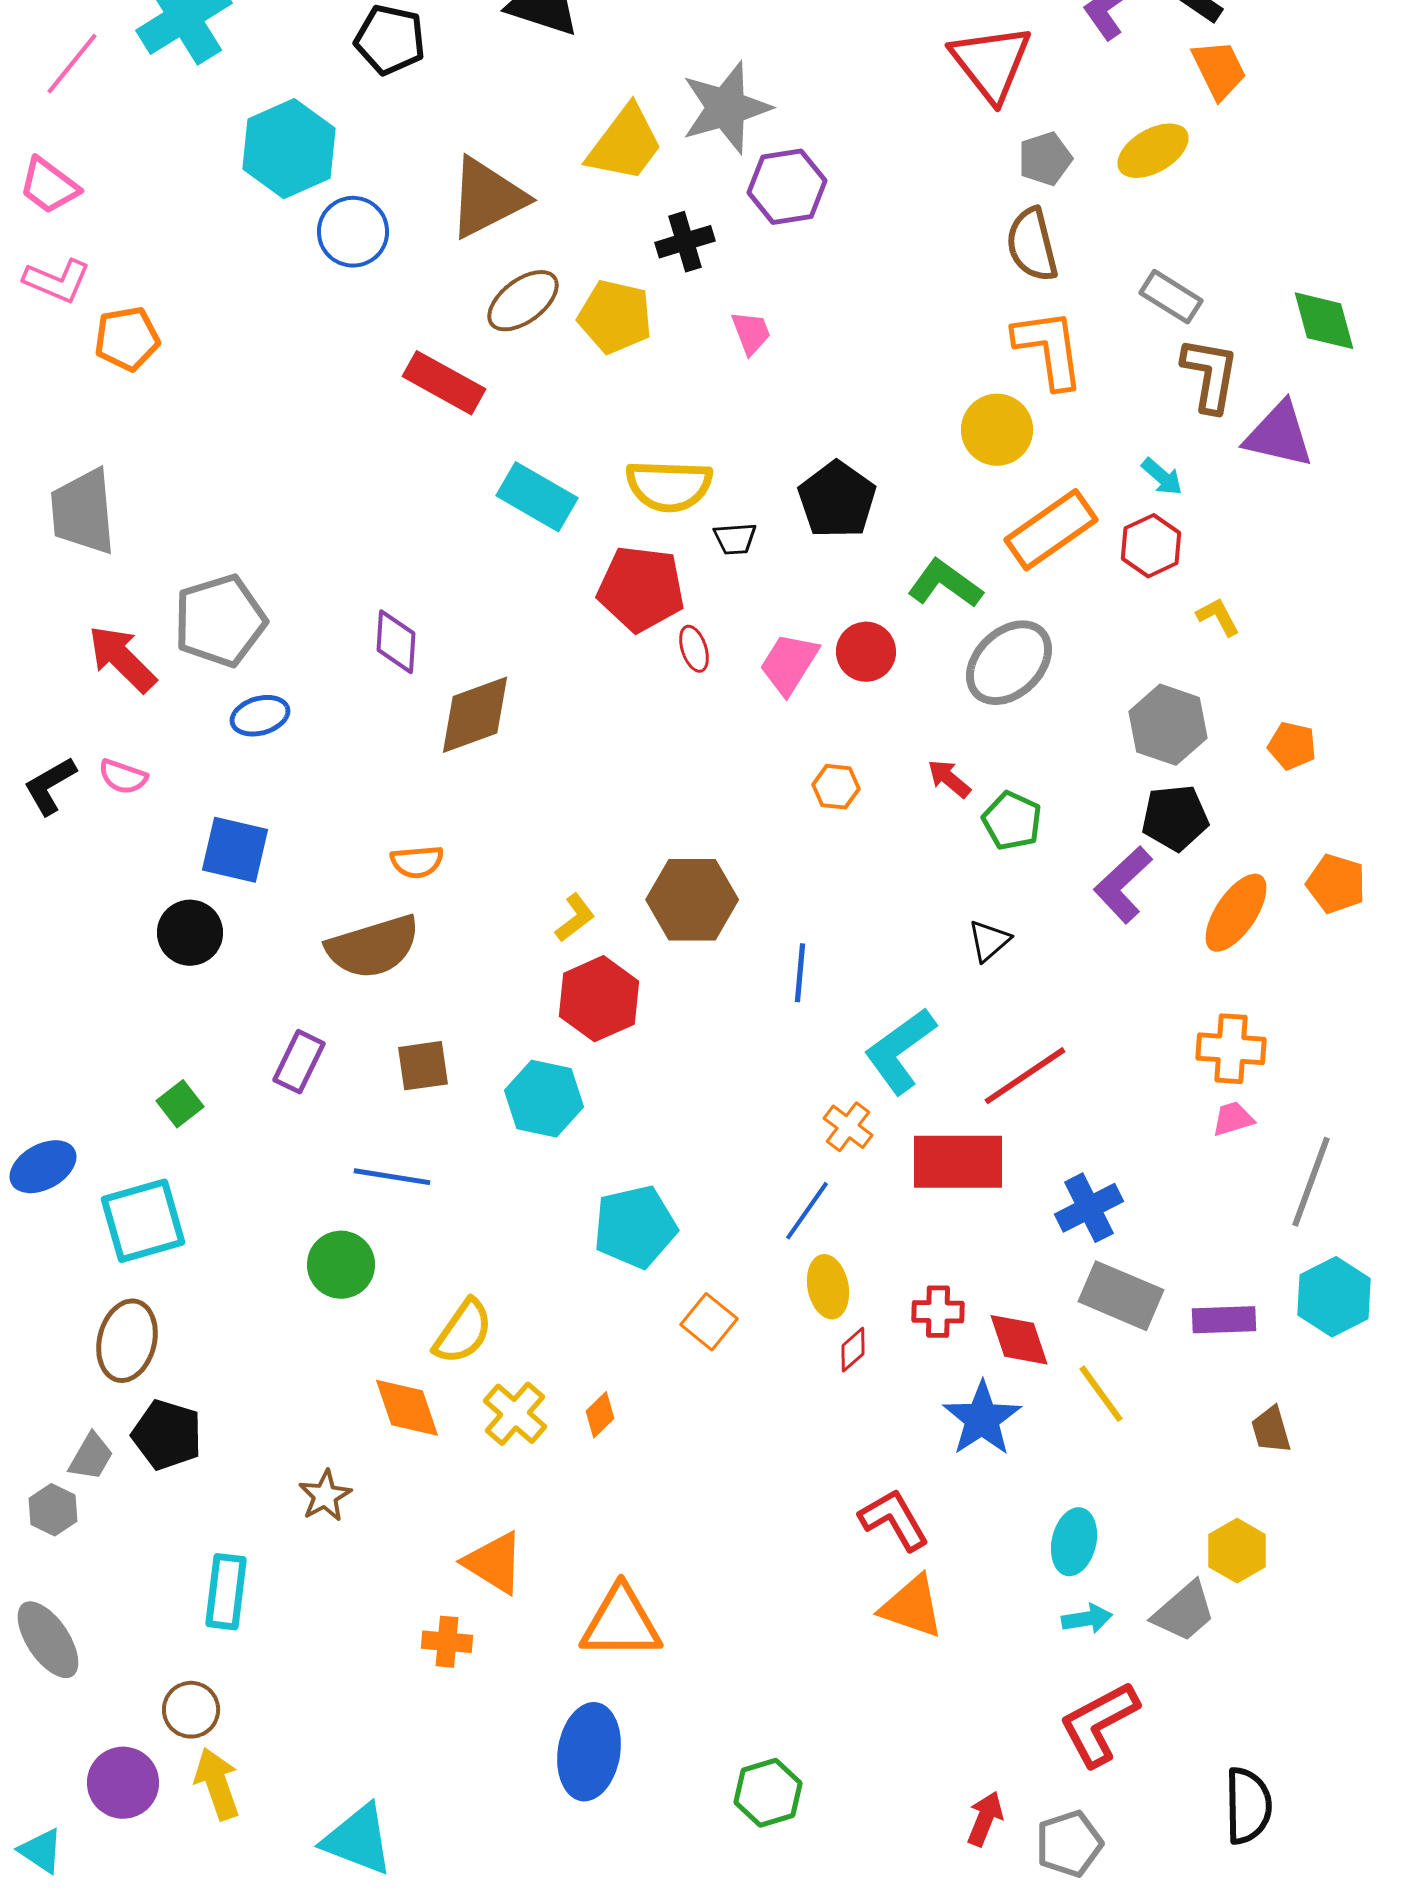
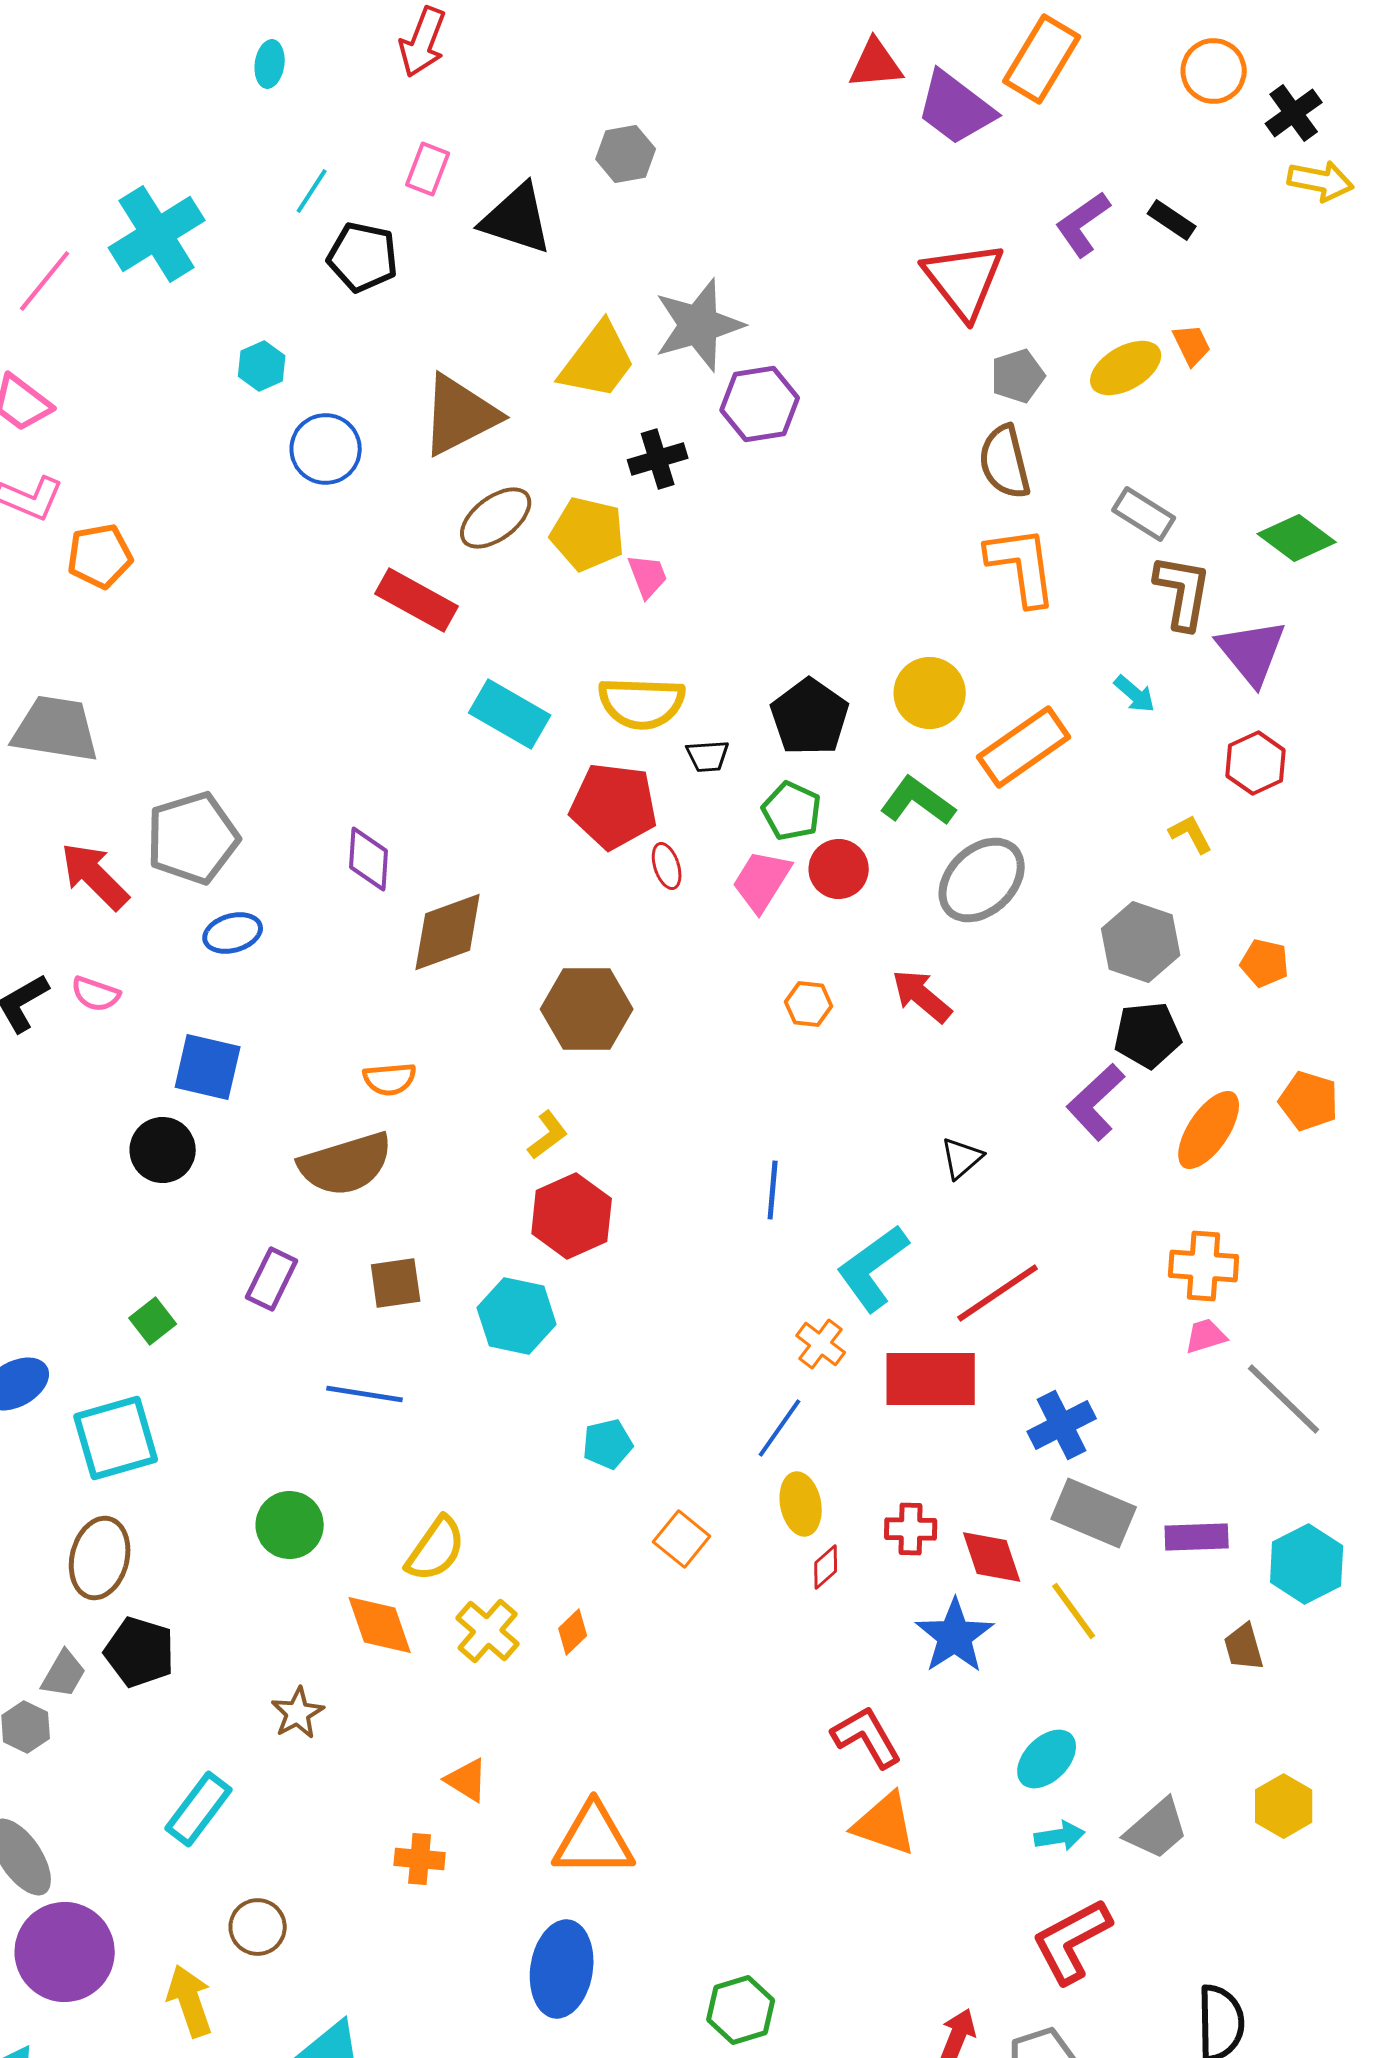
orange trapezoid: (1219, 70) -> (1192, 345), moved, size x0.7
cyan hexagon: (289, 149) -> (262, 366), size x0.5
green diamond: (1324, 321) -> (1297, 538), turned -38
pink trapezoid: (751, 333) -> (648, 576), moved
yellow circle: (997, 430) -> (930, 693), moved
purple triangle: (1279, 435) -> (1252, 652), turned 38
gray trapezoid: (83, 512) -> (56, 729), turned 104
red hexagon: (1151, 546) -> (1256, 763), moved
red arrow: (949, 779) -> (922, 996), size x1.4
green pentagon: (1012, 821) -> (792, 811), moved
brown hexagon: (692, 900) -> (587, 1009), moved
gray line: (1311, 1182) -> (1284, 1399), turned -66
cyan pentagon: (635, 1227) -> (608, 1444), size x0.6
green circle: (341, 1265) -> (290, 1525), moved
cyan hexagon: (1334, 1297) -> (1307, 1564), moved
cyan ellipse: (1074, 1542) -> (1047, 1759), turned 32
yellow hexagon: (1237, 1551) -> (1284, 1806), moved
orange triangle: (494, 1563) -> (467, 1780), size x0.7
cyan rectangle: (226, 1592) -> (199, 1809), turned 30
brown circle: (191, 1710) -> (258, 1927), moved
purple circle: (123, 1783) -> (65, 1952), moved, size x1.4

